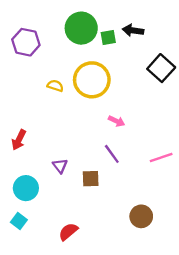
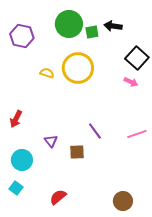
pink arrow: (116, 121) -> (131, 82), moved
brown circle: (141, 216) -> (123, 201), moved

